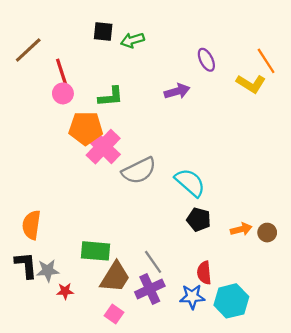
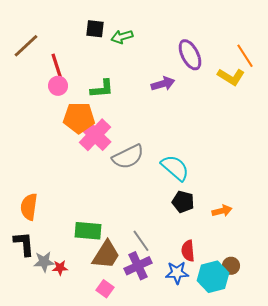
purple ellipse: (206, 60) -> (190, 55), size x1.4
brown circle: (267, 233) -> (231, 266), moved
gray star: (48, 271) -> (44, 262), moved

